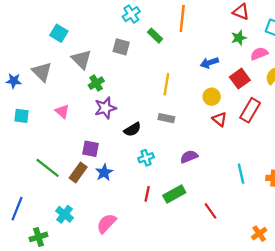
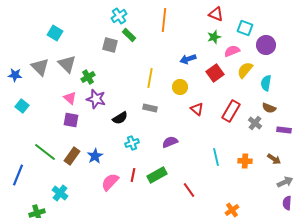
green rectangle: (155, 36) -> (129, 35), moved
gray triangle: (82, 59) -> (67, 64), moved
yellow circle: (212, 97) -> (180, 87), moved
purple star: (105, 108) -> (96, 99), turned 30
red rectangle: (250, 110) -> (231, 111), moved
pink triangle: (62, 111) -> (70, 98), moved
cyan square: (22, 116) -> (22, 106), turned 32
purple square: (91, 149) -> (71, 120), moved
blue line: (17, 209) -> (18, 175), moved
pink semicircle: (106, 223) -> (110, 182), moved

